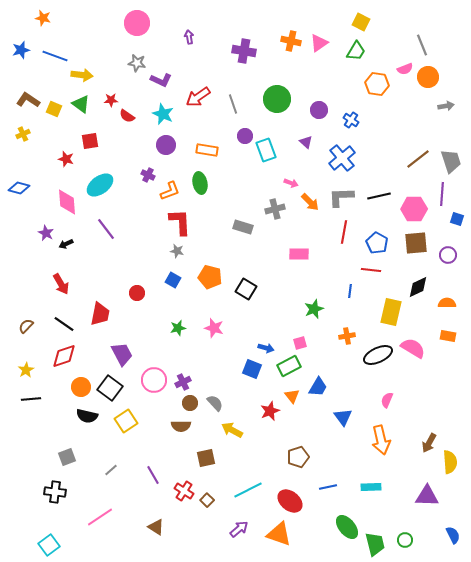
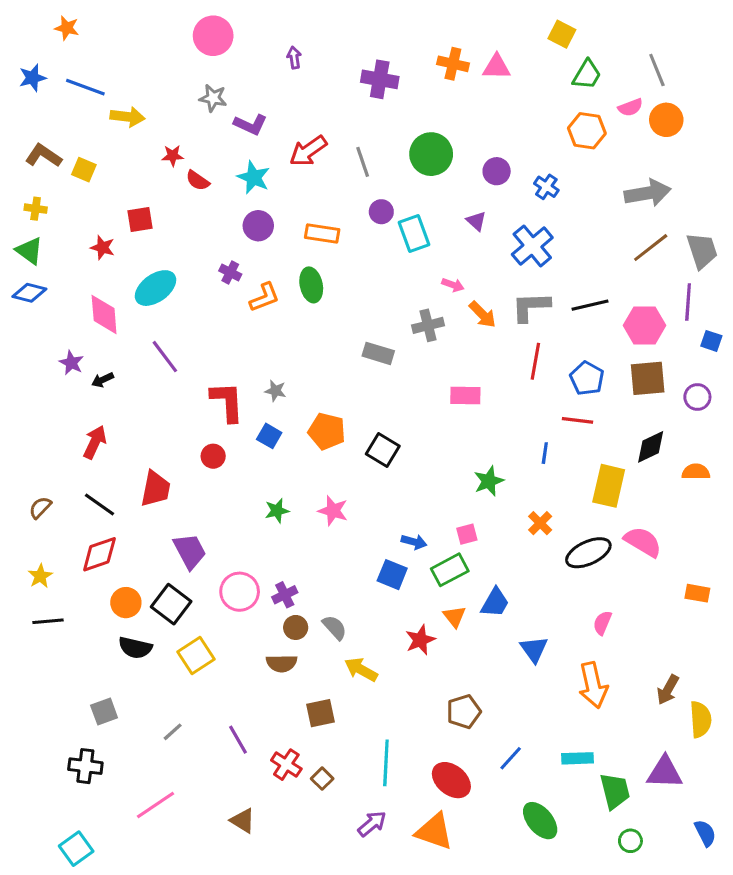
pink triangle: (319, 43) -> (497, 67), turned 36
green trapezoid: (356, 51) -> (587, 75), moved
green triangle: (81, 104) -> (29, 251), moved
gray arrow: (446, 106) -> (648, 193), moved, size x1.8
yellow cross: (23, 134) -> (36, 209), turned 32
red L-shape: (180, 222) -> (227, 402), moved
red arrow: (61, 284) -> (95, 442), turned -125
orange cross: (347, 336) -> (540, 523), turned -35
orange rectangle: (448, 336) -> (697, 593), moved
blue line: (328, 487) -> (511, 758), turned -36
cyan line: (248, 490) -> (386, 763), turned -60
green trapezoid: (375, 544) -> (615, 791), moved

